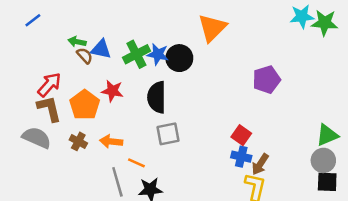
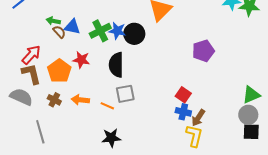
orange line: (136, 163) -> (107, 106), moved
gray line: (117, 182) -> (40, 132), moved

